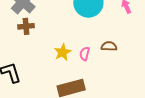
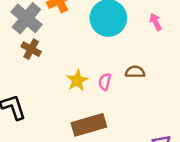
brown cross: (26, 26) -> (31, 49), turned 35

